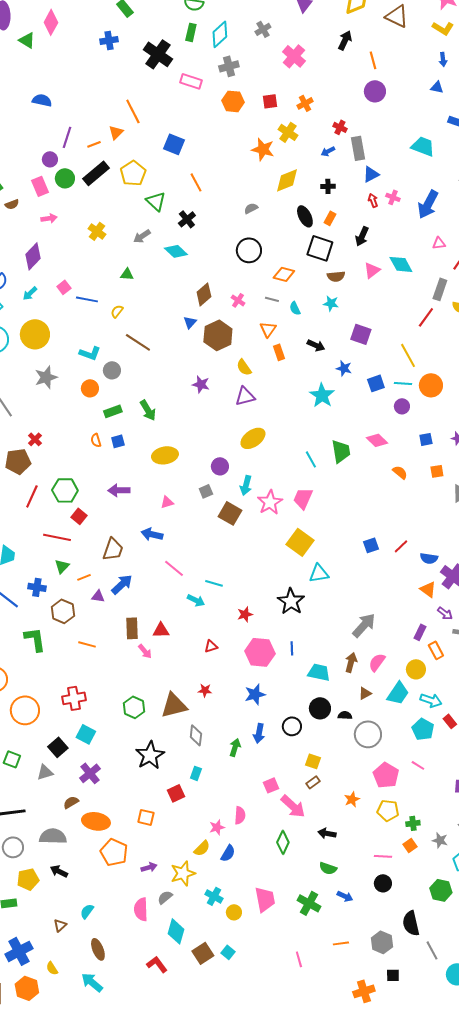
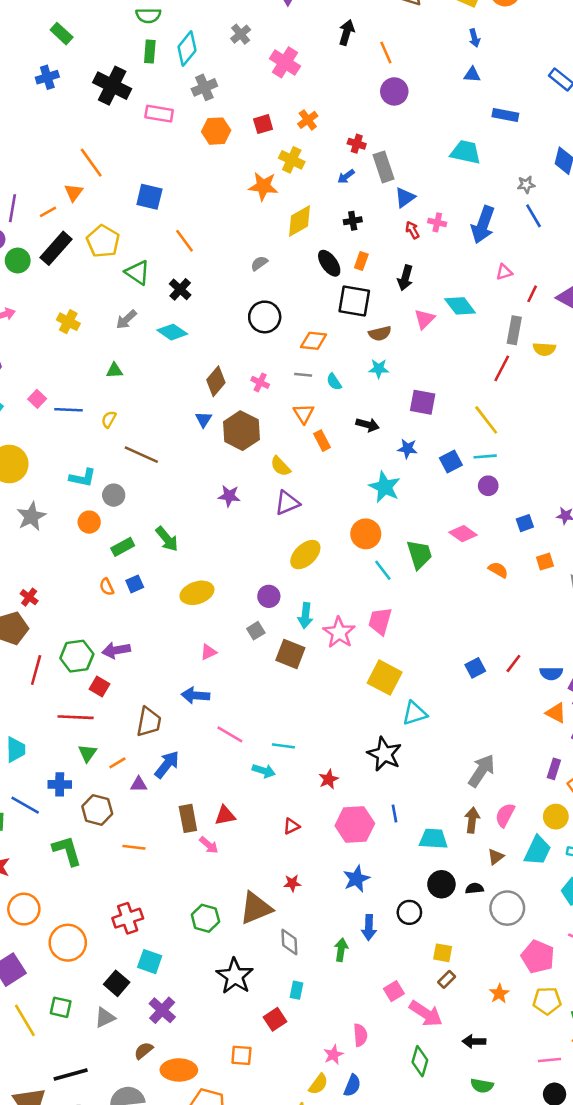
orange circle: (431, 385) -> (366, 534), moved
purple arrow: (119, 490) -> (116, 650), moved

